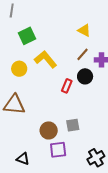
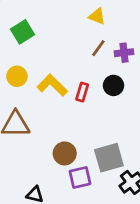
yellow L-shape: (45, 59) -> (52, 85), moved
black circle: (85, 76) -> (114, 85), moved
gray square: (73, 125) -> (109, 158), moved, size x1.6

